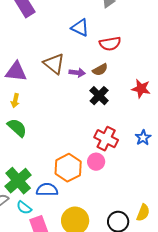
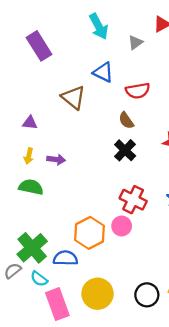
brown triangle: (54, 64) -> (73, 98), moved
brown semicircle: (100, 70) -> (126, 120), turned 84
purple triangle: (16, 72) -> (30, 123), size x0.6
purple arrow: (77, 73) -> (56, 159), moved
green semicircle: (17, 128) -> (31, 187), turned -30

